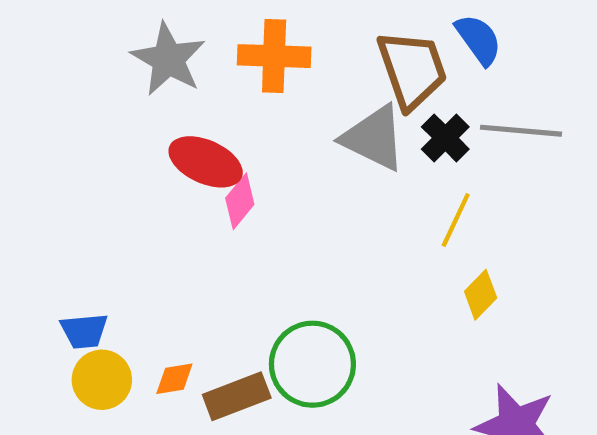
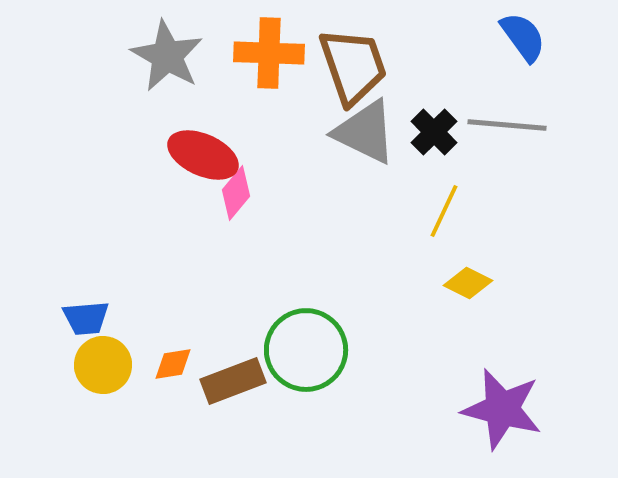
blue semicircle: (478, 39) -> (523, 37), moved
brown trapezoid: (412, 70) -> (353, 66), moved
yellow diamond: (481, 295) -> (468, 283), turned 72

